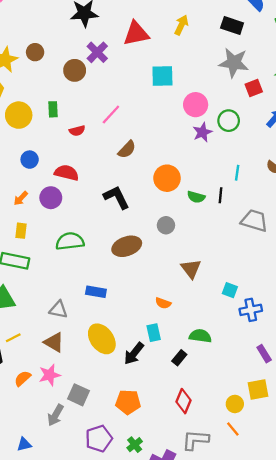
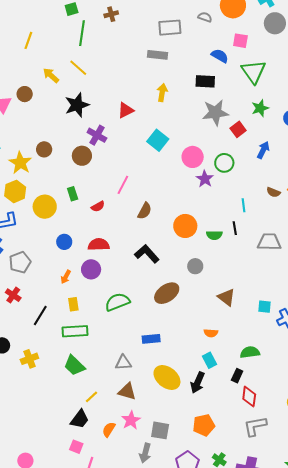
red triangle: (136, 34) -> (126, 110), size x0.7
cyan square: (162, 76) -> (158, 140), turned -35
red diamond: (183, 401) -> (249, 397), moved
gray L-shape: (195, 440) -> (255, 426), moved

